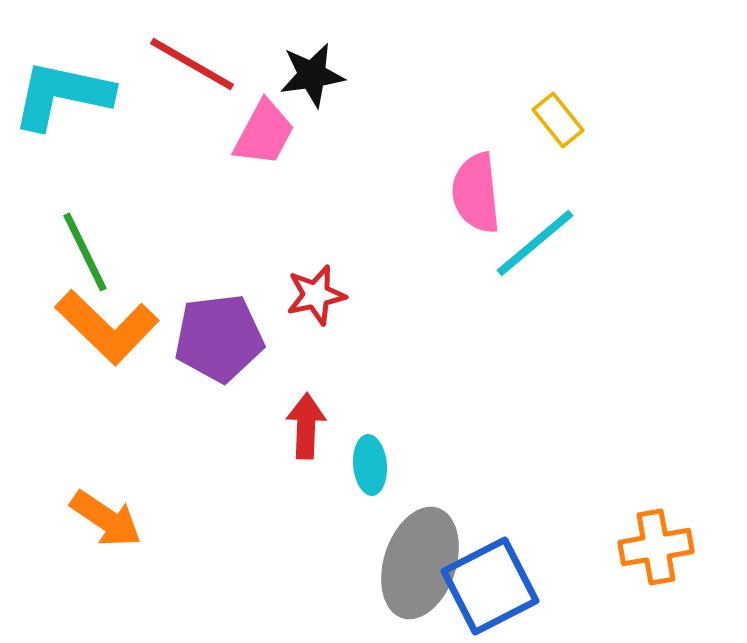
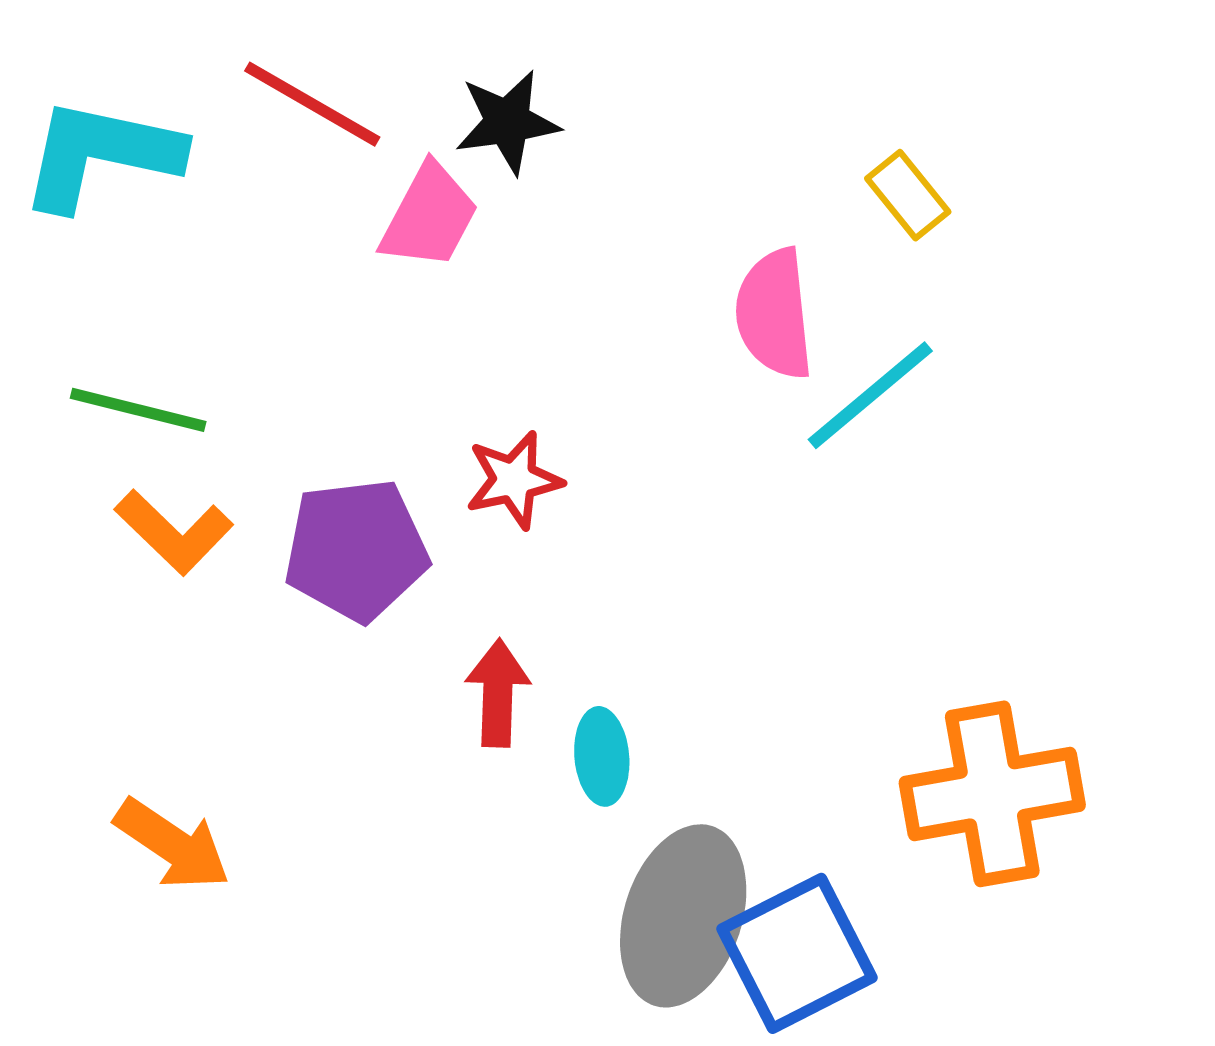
green line: (85, 252) -> (138, 410), turned -50
orange L-shape: (107, 327) -> (174, 532), size x0.7
orange cross: (656, 547) -> (992, 794), moved, size x1.5

